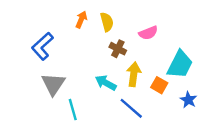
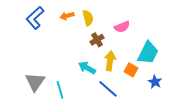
orange arrow: (81, 19) -> (67, 16), turned -128
blue L-shape: (42, 46) -> (35, 18), moved
brown cross: (118, 49) -> (97, 40), turned 32
gray triangle: (53, 84) -> (35, 82), moved

